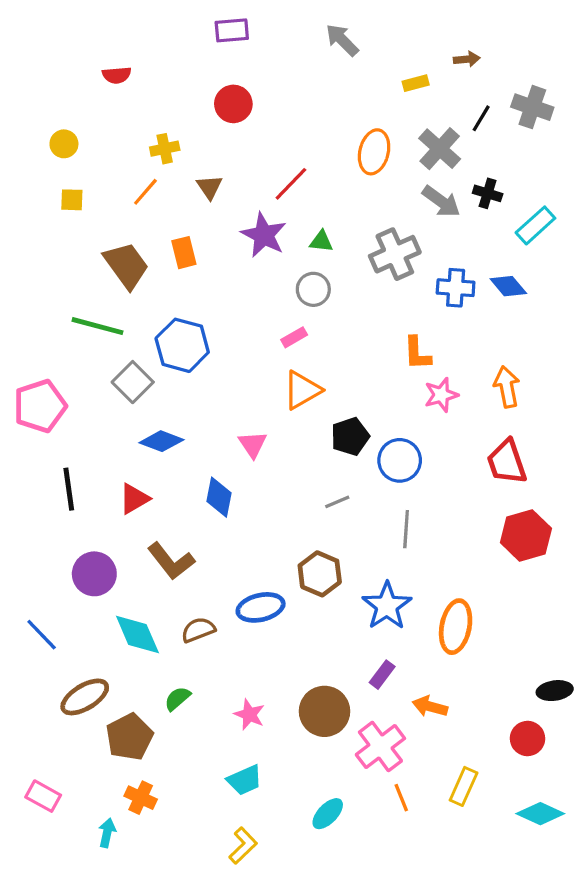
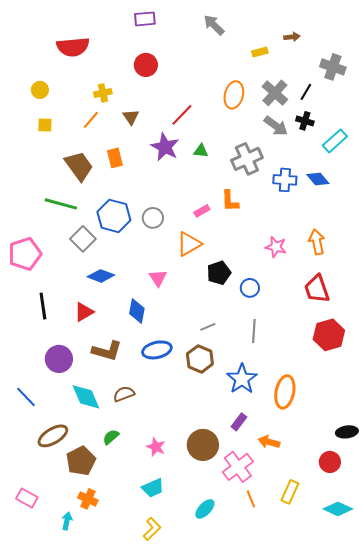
red semicircle: (117, 75) -> (73, 47), size x1.8
black line: (481, 118) -> (306, 92), moved
gray circle: (313, 289) -> (153, 218), moved
pink rectangle: (294, 337) -> (202, 211), moved
orange L-shape: (417, 353) -> (230, 201), moved
pink star: (441, 395) -> (276, 247), turned 30
blue circle: (400, 460) -> (250, 288), size x0.7
gray line: (337, 502) -> (208, 327), moved
brown L-shape: (171, 561) -> (107, 351), turned -36
blue ellipse: (261, 607) -> (157, 350), moved

